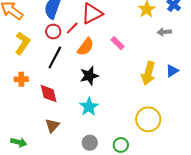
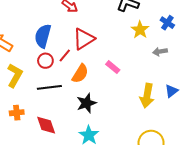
black line: (55, 57) -> (49, 87), turned 60

